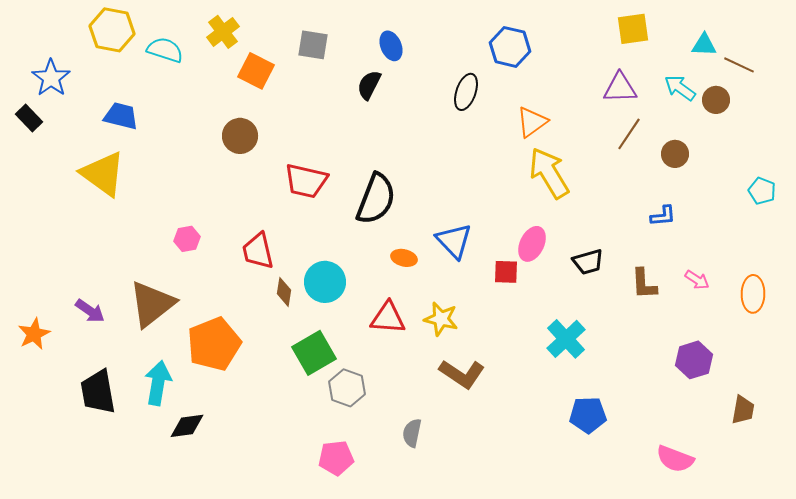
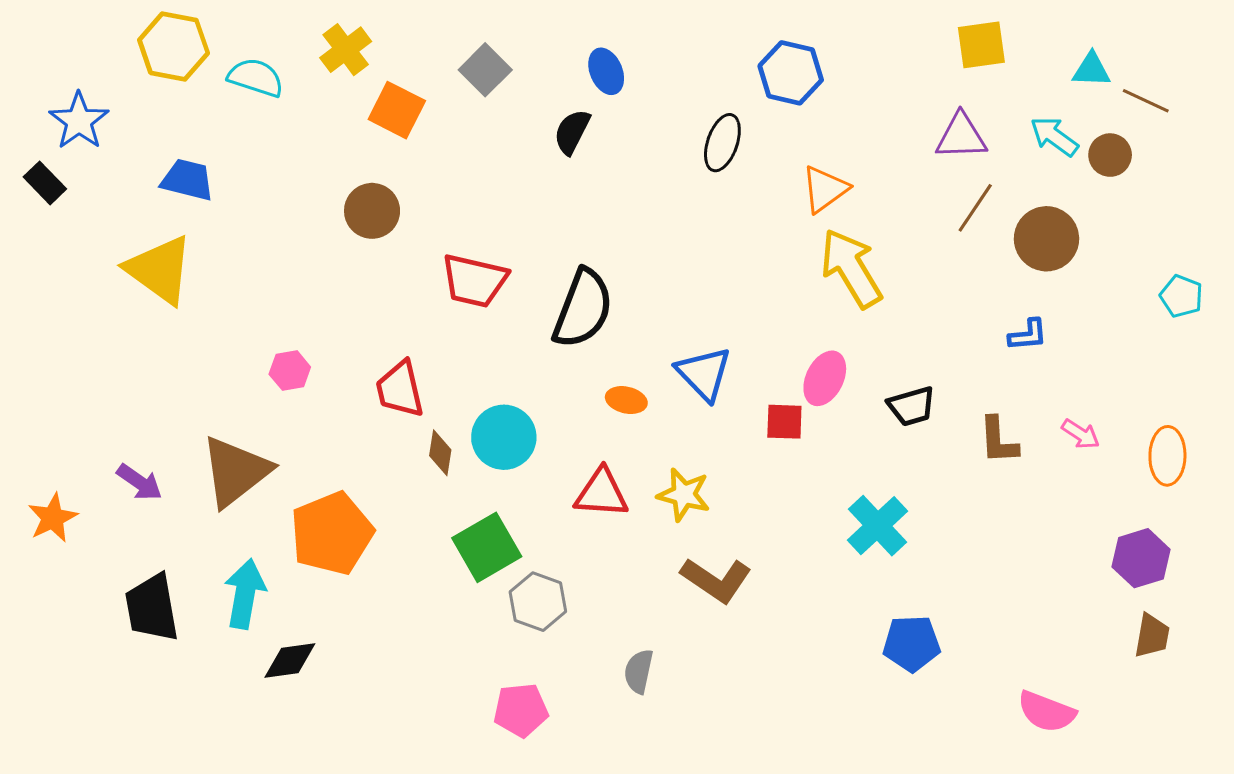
gray square: (313, 45) -> (485, 70), turned 36
brown circle: (675, 154) -> (1046, 239), size x1.5
purple hexagon: (694, 360) -> (1141, 558), moved

